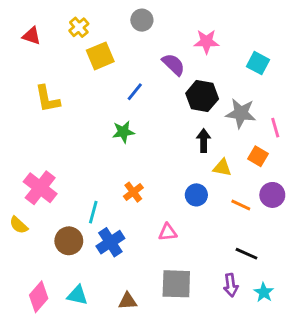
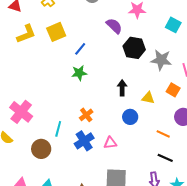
yellow square: (100, 56) -> (56, 32), moved
blue line: (135, 92) -> (80, 49), moved
yellow L-shape: (47, 99) -> (26, 34), moved, turned -100
black arrow: (204, 140) -> (122, 88), moved
orange line: (241, 205) -> (163, 134), moved
blue cross: (110, 242) -> (84, 141), moved

